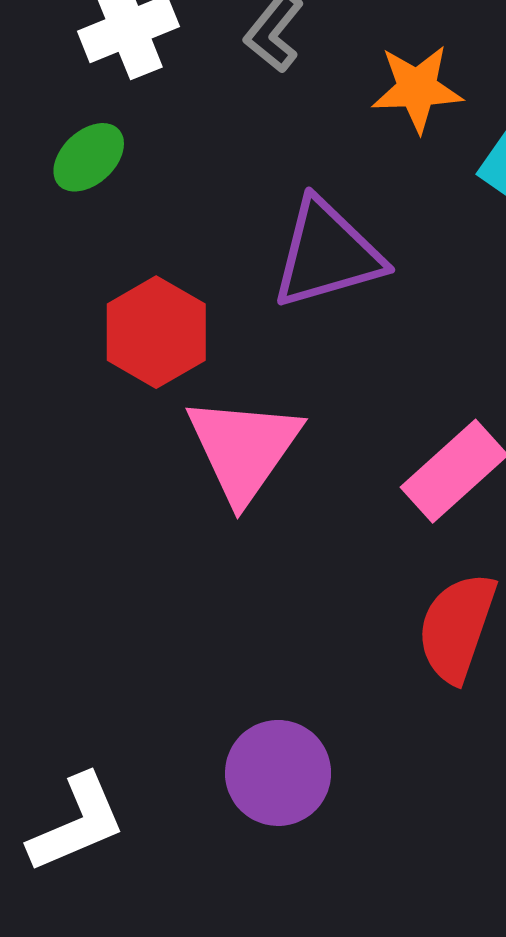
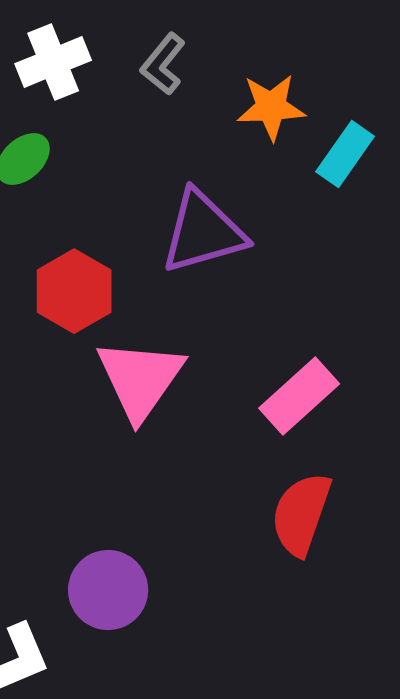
purple circle: (278, 773) -> (108, 590), moved

